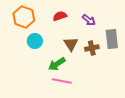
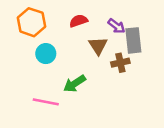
gray rectangle: (112, 39) -> (133, 40), moved
brown triangle: (71, 44) -> (98, 46), moved
pink line: (62, 81) -> (46, 102), moved

